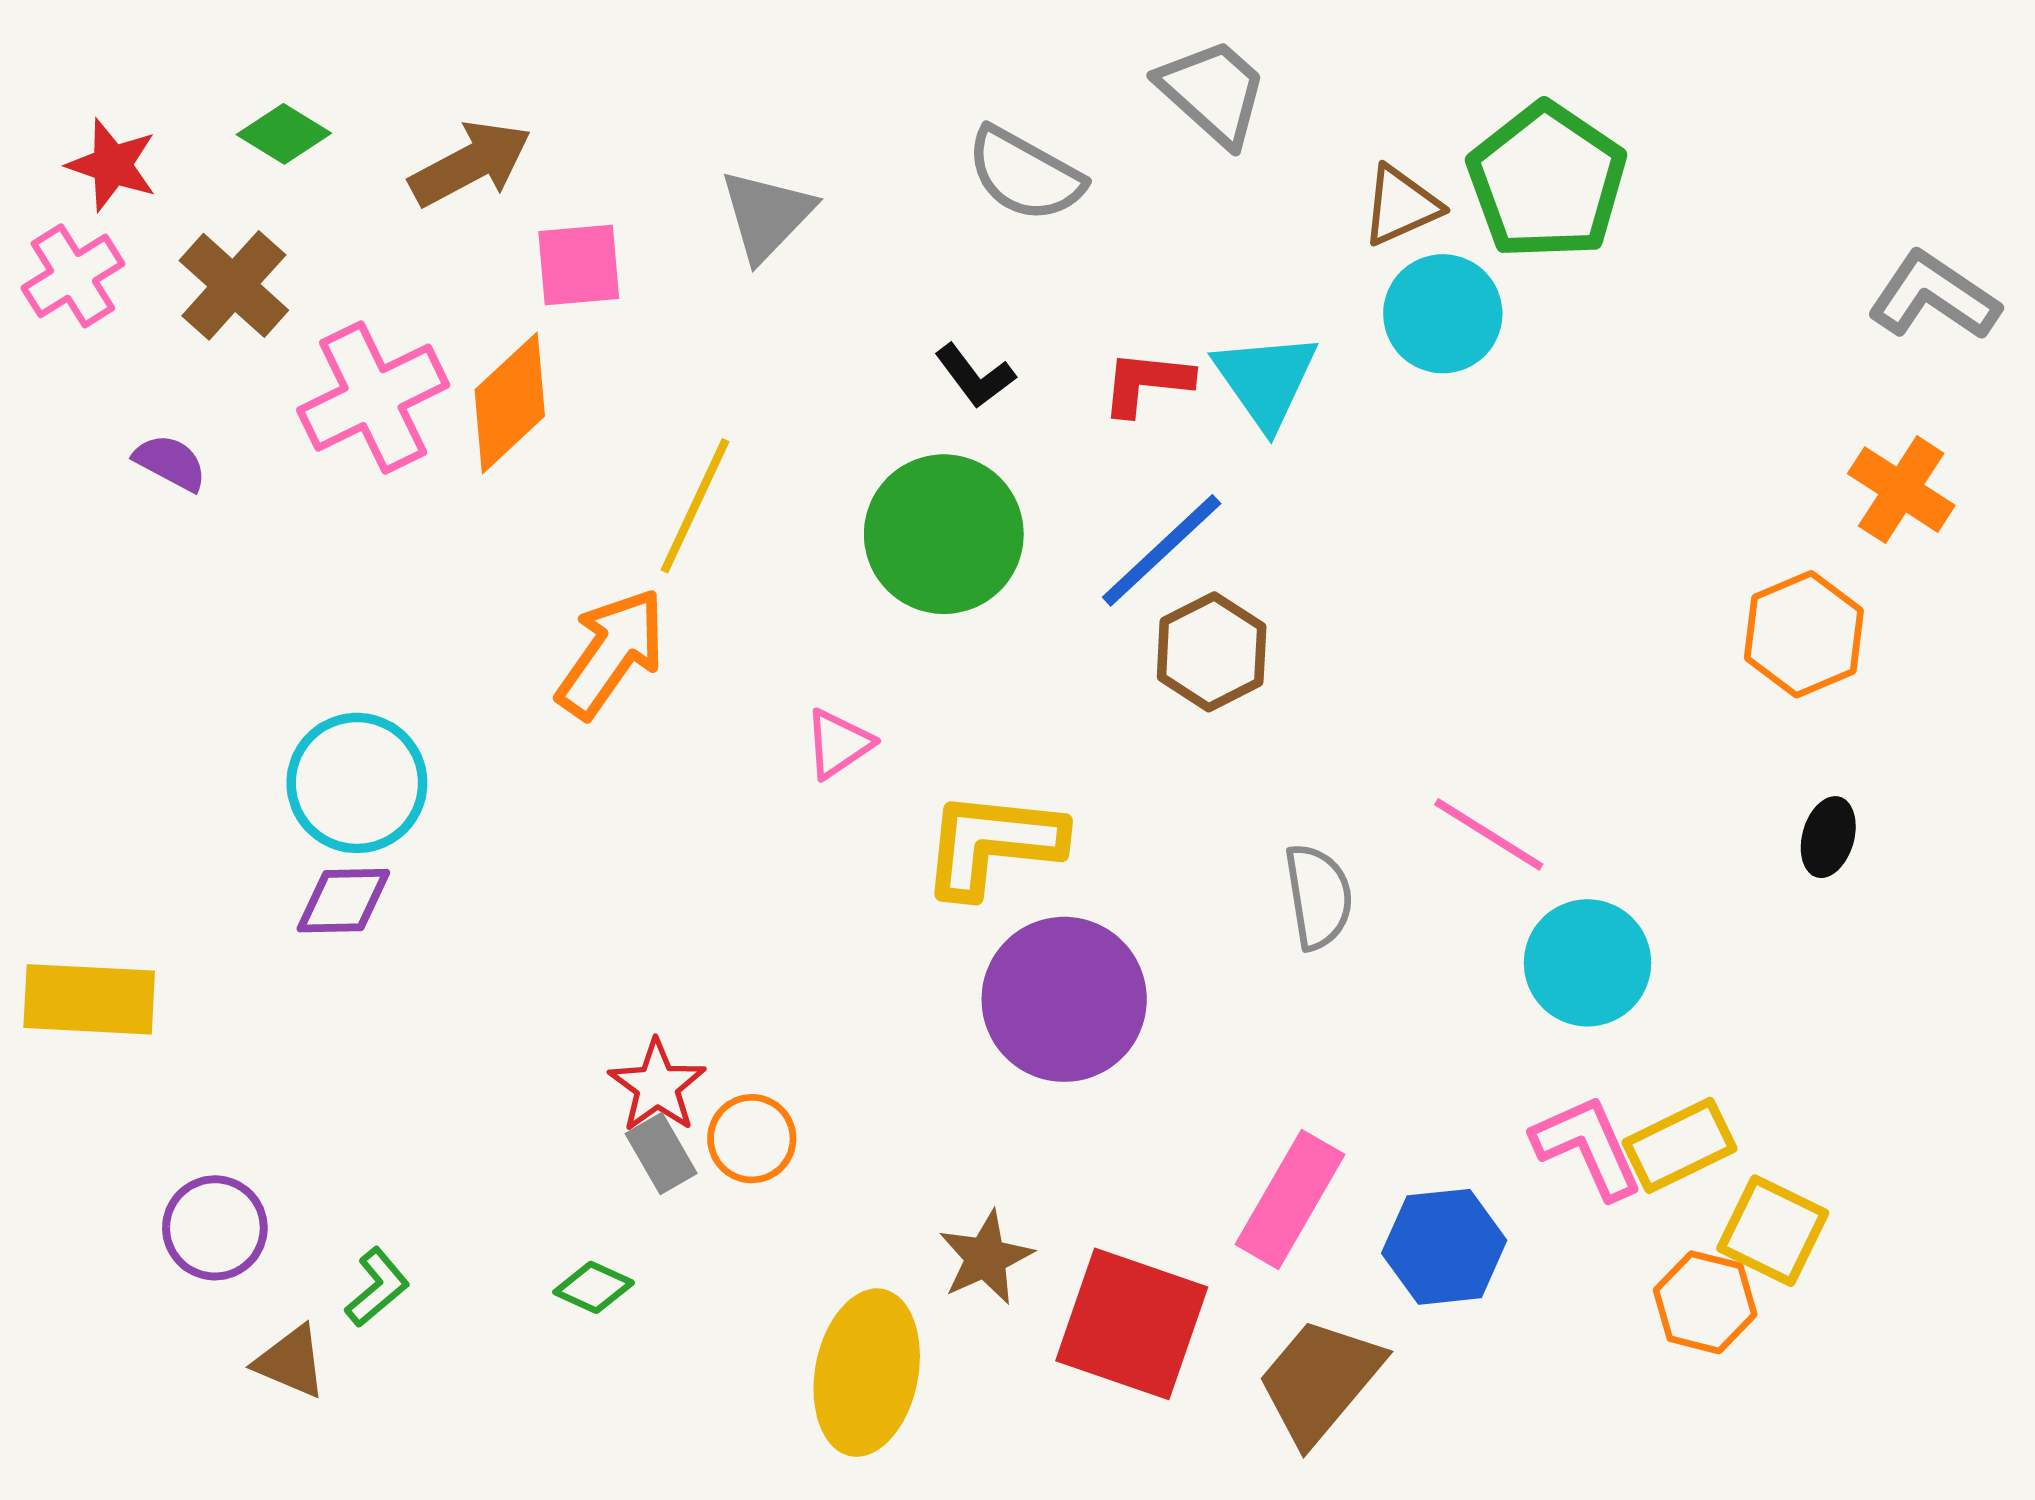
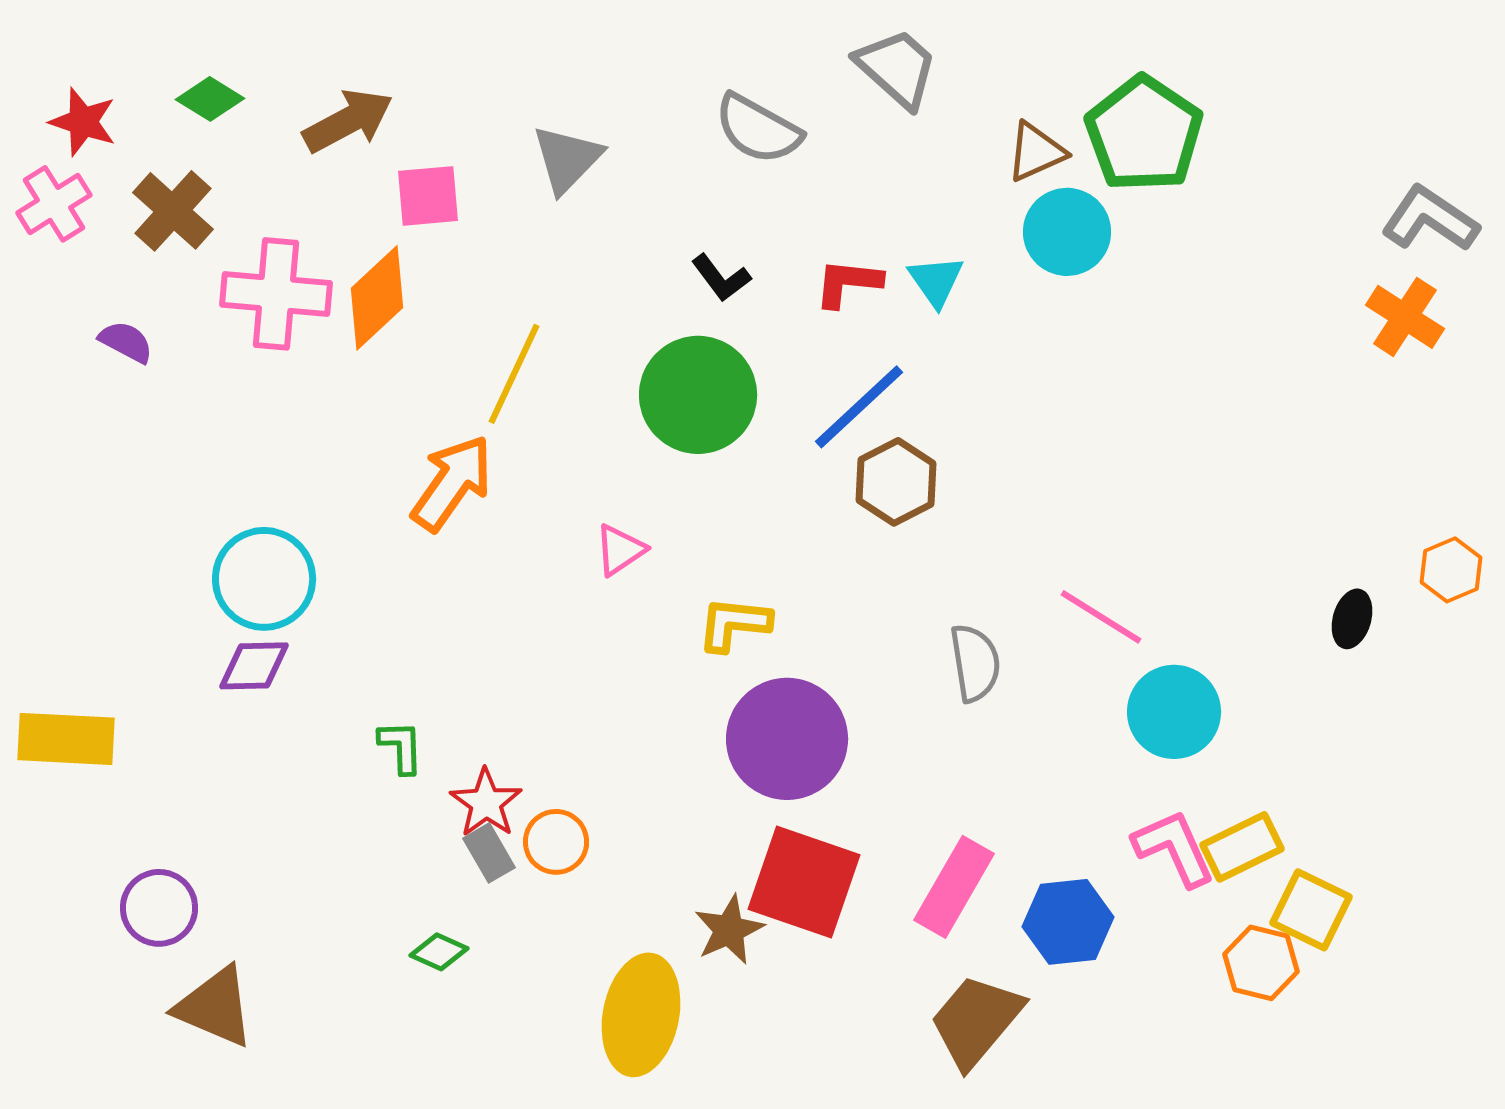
cyan triangle: (1266, 380) -> (936, 281), size x0.7
pink cross: (373, 398) -> (276, 294), turned 31
orange cross: (1901, 490) -> (1405, 317), moved
orange hexagon: (1804, 634) -> (1451, 570), moved, size x0.7
yellow L-shape: (992, 844) -> (734, 624), size x0.7
green L-shape: (377, 1287) -> (401, 747), moved, turned -52
red square: (1132, 1324) -> (804, 882), moved
brown triangle: (291, 1362) -> (215, 1007), size x1.5

